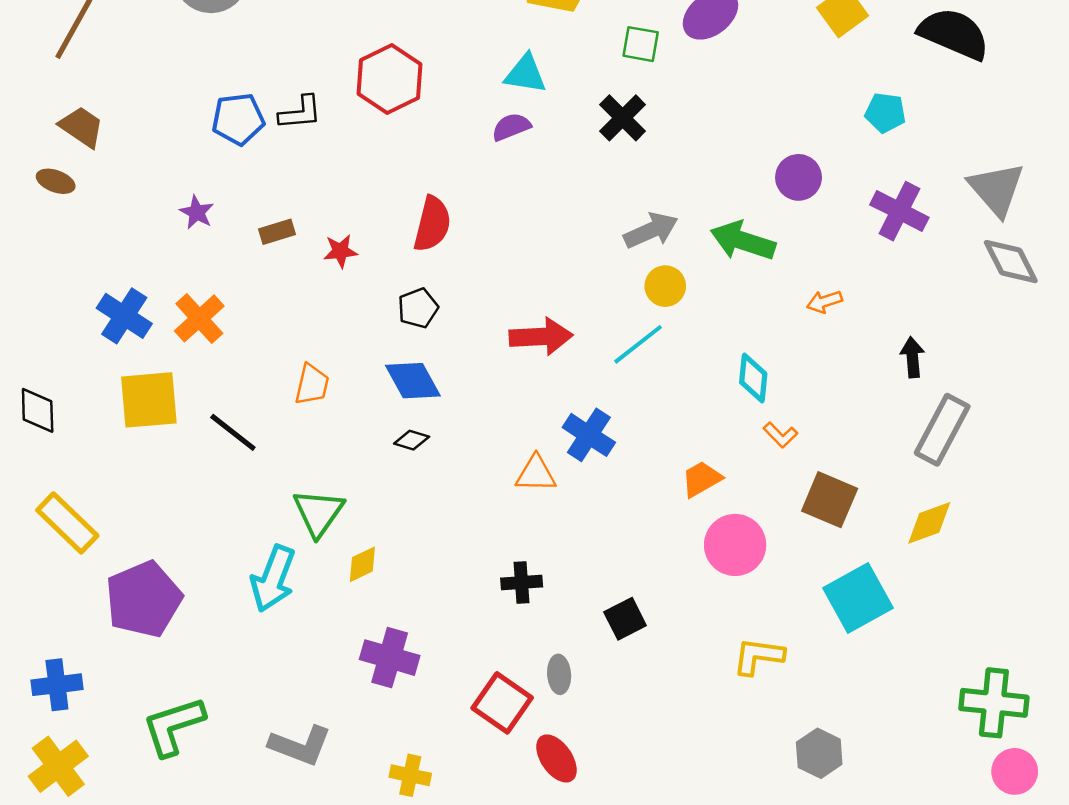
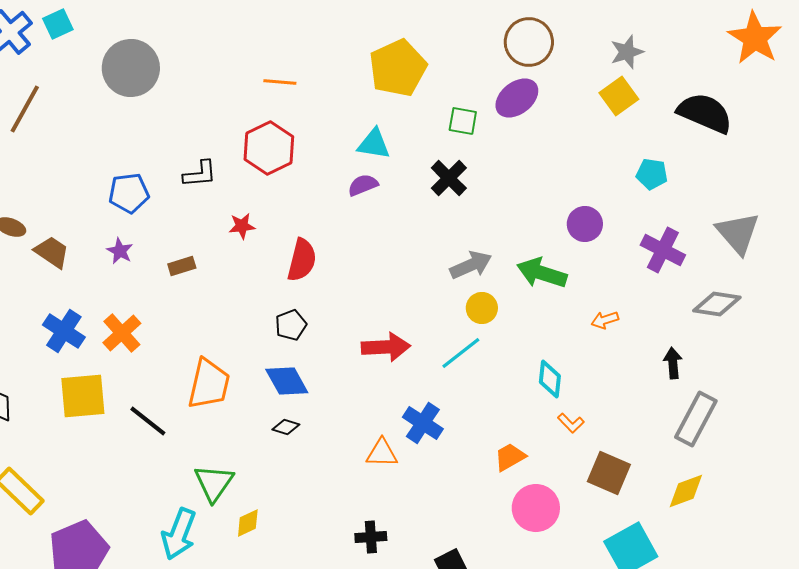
blue pentagon: (238, 119) -> (129, 193), moved
brown trapezoid: (82, 127) -> (52, 252), moved
red star: (340, 251) -> (242, 226), moved
gray diamond: (1011, 262) -> (717, 304), moved, turned -54
orange trapezoid: (312, 384) -> (209, 384), size x1.6

